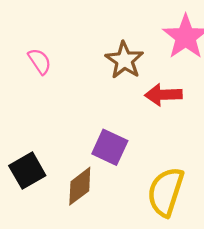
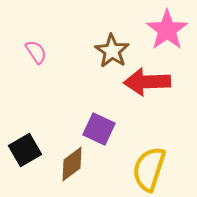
red arrow: (163, 95) -> (147, 82), size x1.4

